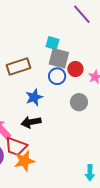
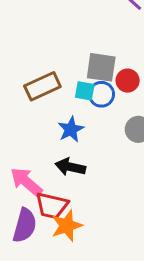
cyan square: (53, 43) -> (85, 91), moved
black arrow: (31, 122) -> (70, 167), turned 30

